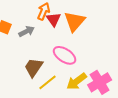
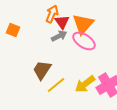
gray arrow: (27, 31) -> (59, 36), moved
pink ellipse: (65, 55) -> (84, 41), moved

